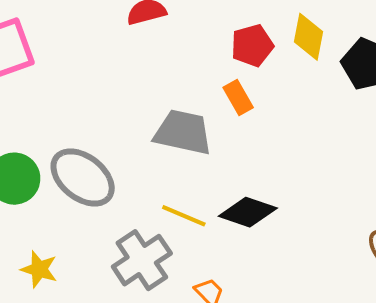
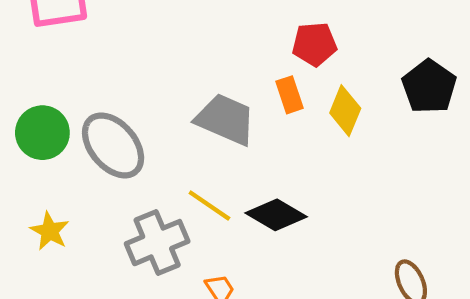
yellow diamond: (309, 37) -> (345, 111), moved

